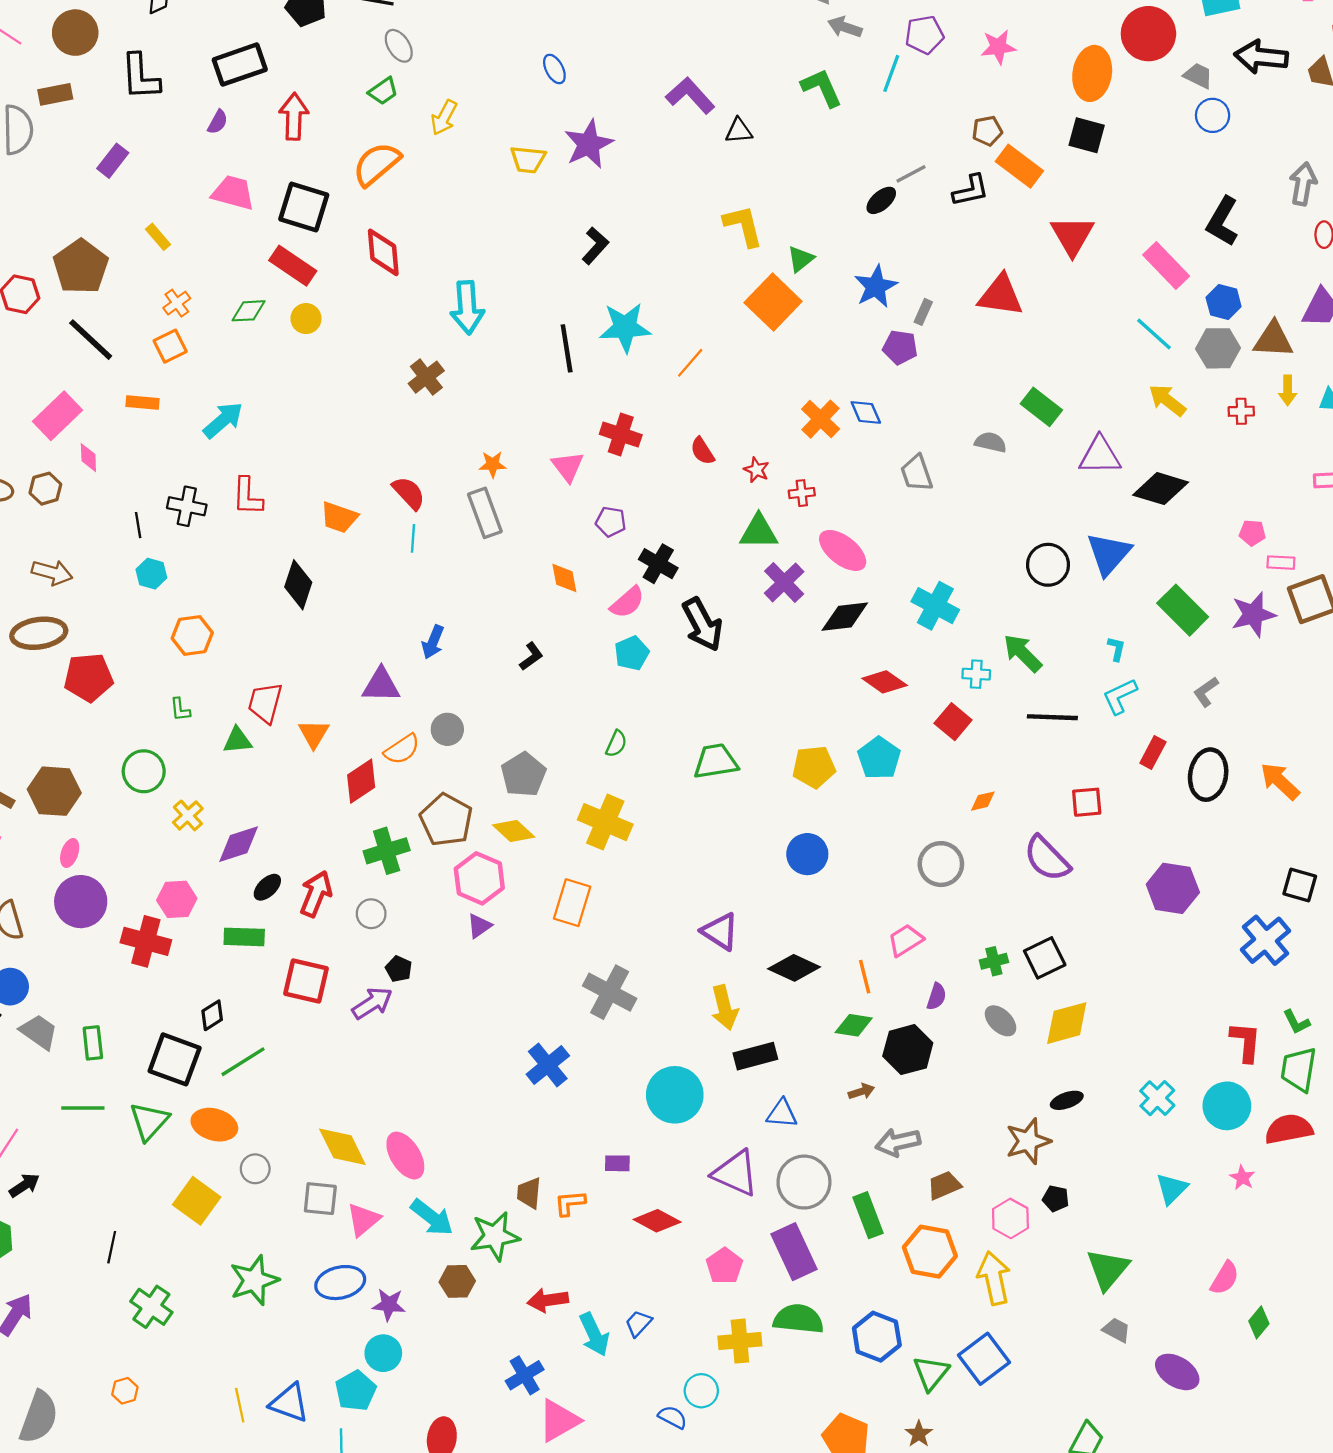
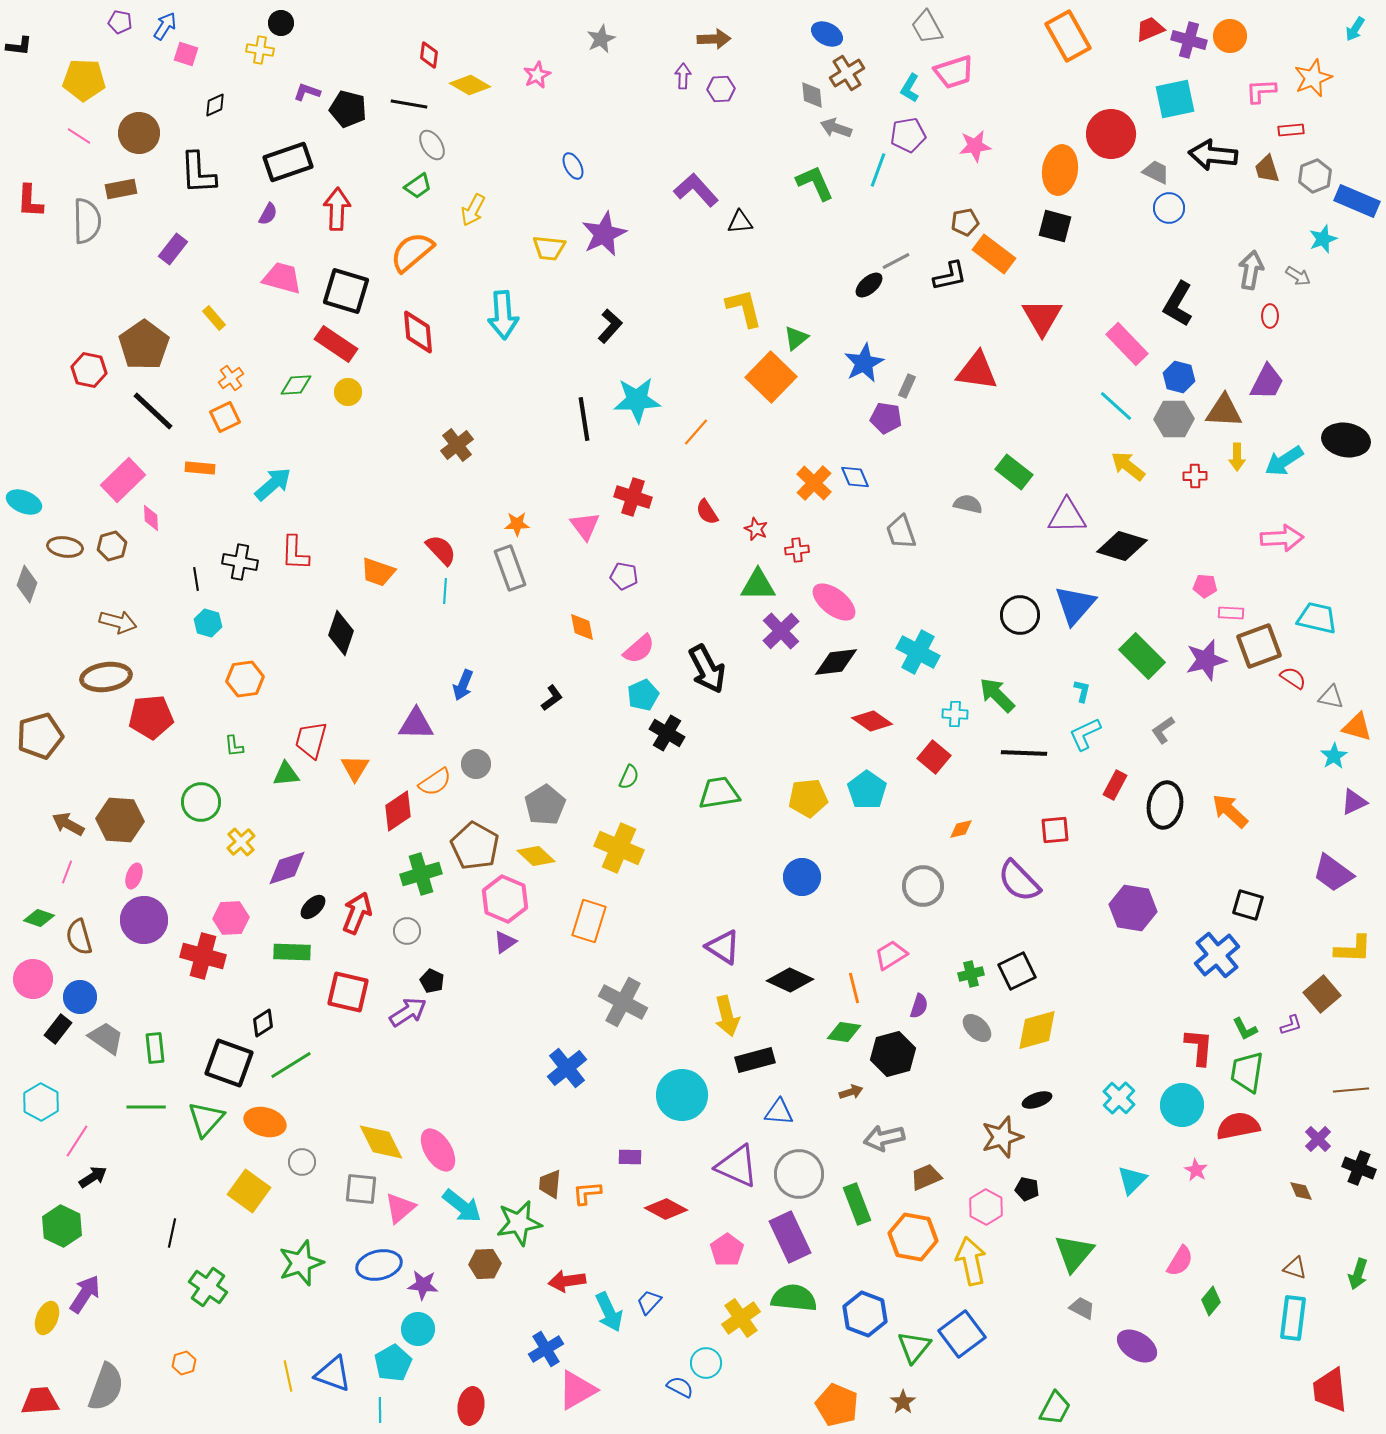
cyan arrow: (467, 308) -> (503, 315), moved
black cross: (658, 564) -> (667, 733), moved
yellow cross: (740, 1341) -> (741, 1318), turned -30

